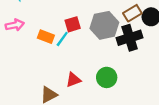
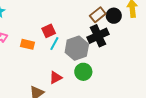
gray hexagon: (104, 25) -> (77, 48), moved
cyan line: (62, 39) -> (54, 44), moved

